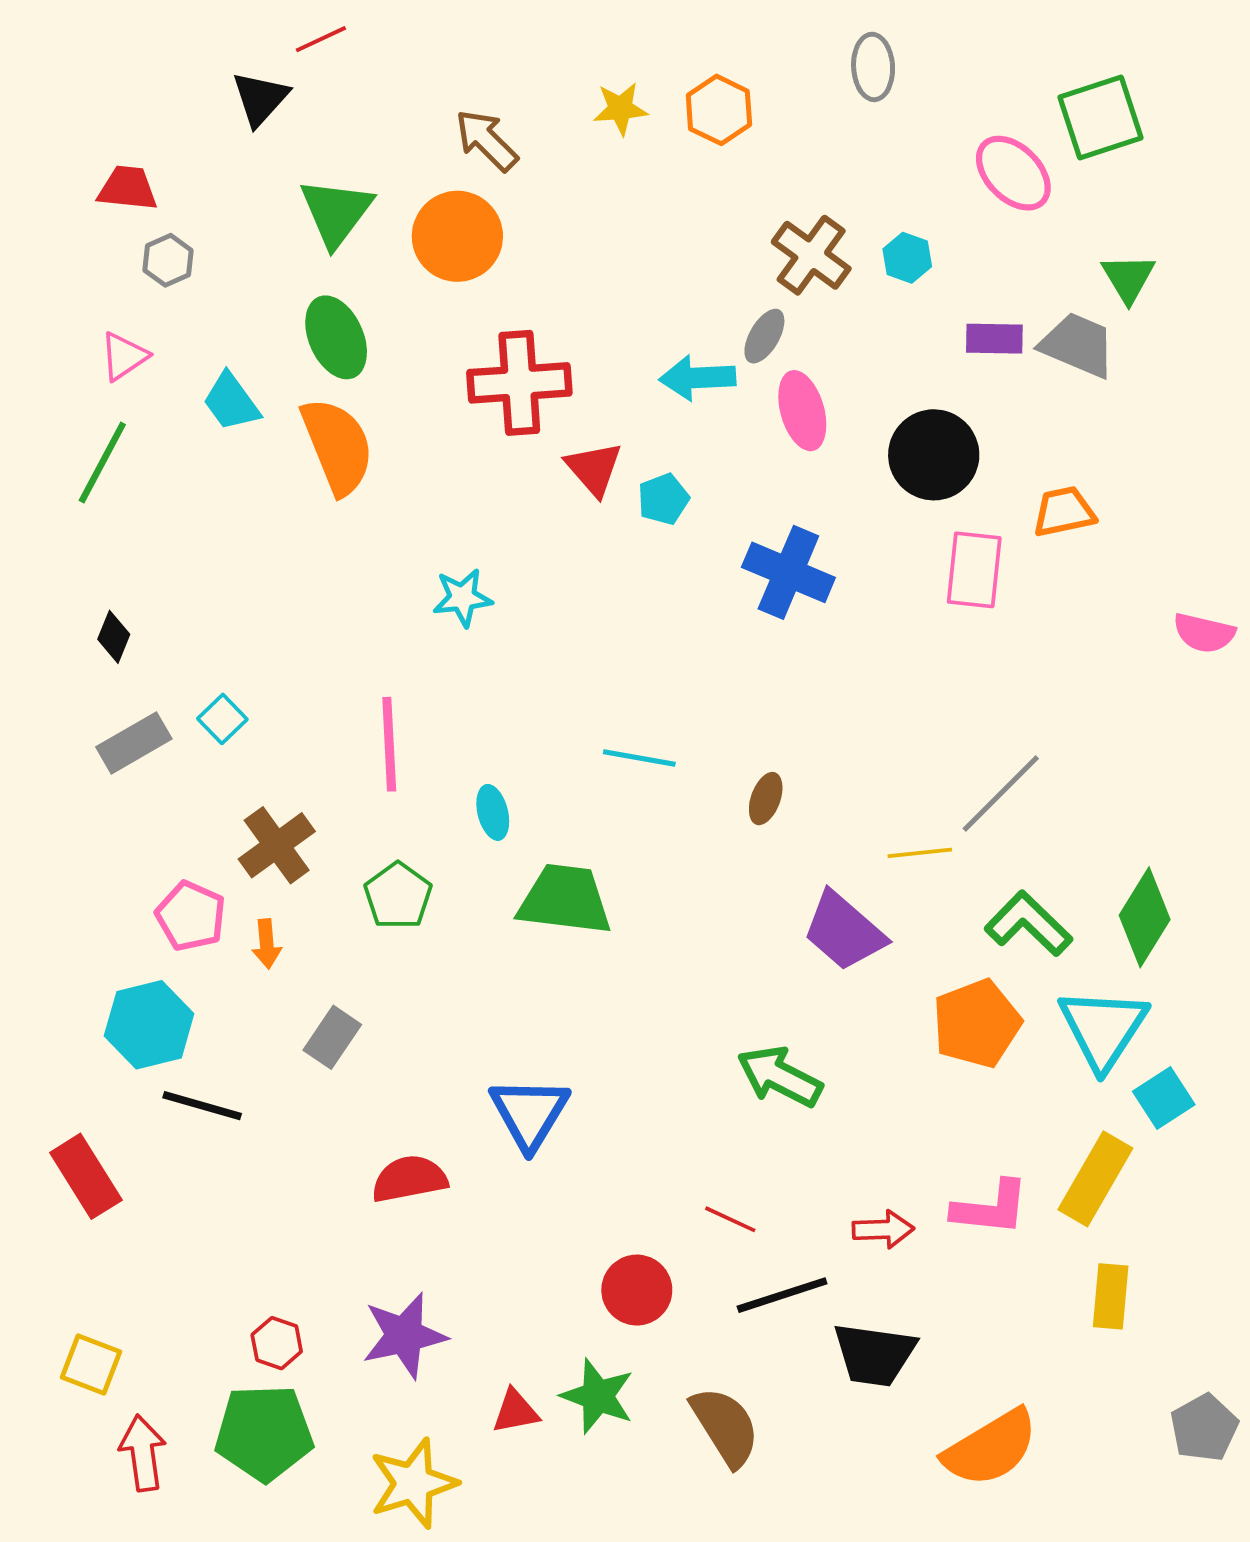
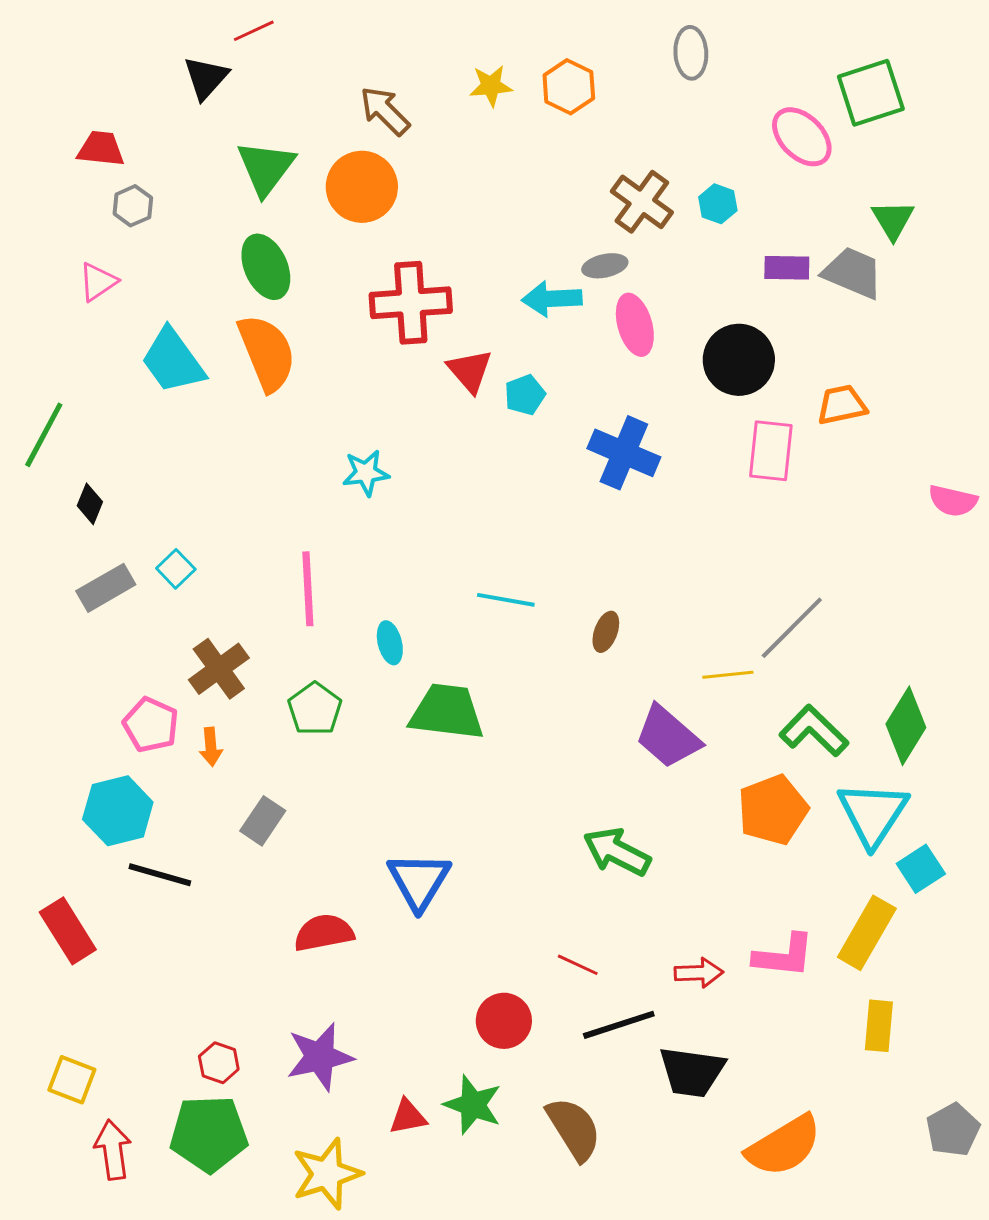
gray ellipse: (764, 336) -> (605, 266), turned 48
cyan trapezoid: (231, 402) -> (173, 361), moved, size x1.4
green line: (102, 462) -> (44, 435), moved

